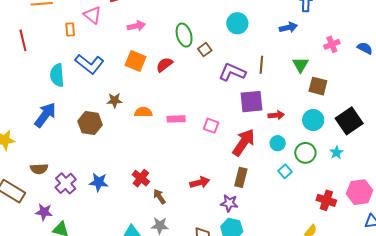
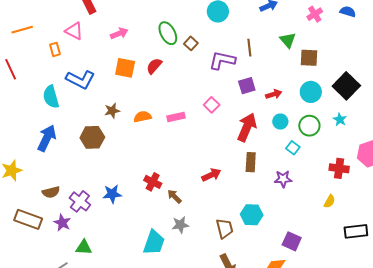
purple square: (252, 102) -> (247, 86), size x0.7
pink square: (211, 126) -> (212, 105), moved, turned 35
purple star: (229, 203) -> (283, 179), moved
purple star: (44, 212) -> (62, 223), moved, turned 30

